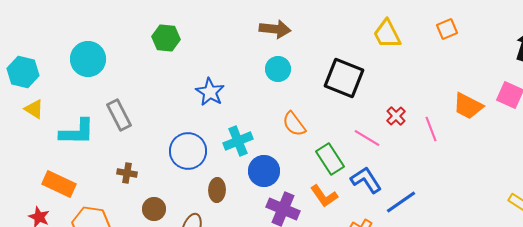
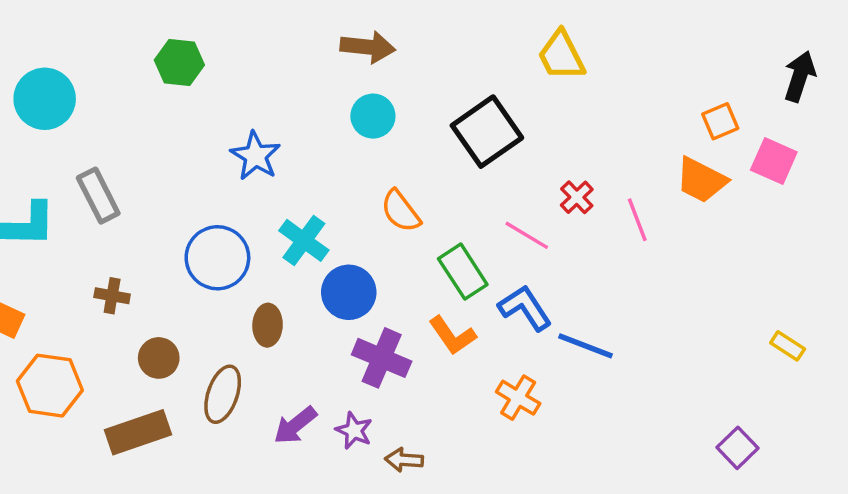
orange square: (447, 29) -> (720, 121), moved
black square: (344, 78) -> (487, 132), turned 33
cyan cross: (238, 141) -> (304, 240), turned -32
blue line: (401, 202) -> (585, 346), turned 56

